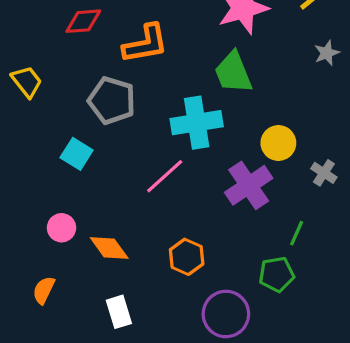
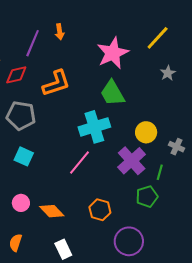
gray pentagon: (112, 100) -> (21, 116), moved
green line: (297, 233) -> (160, 172), moved
green pentagon: (277, 274) -> (147, 196), moved

